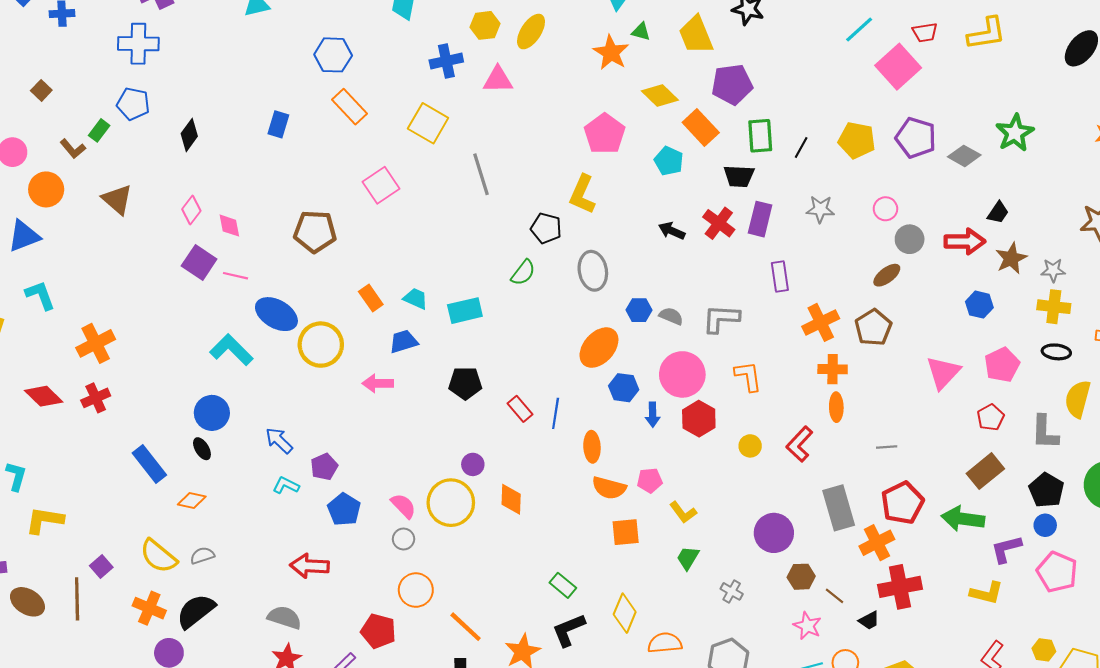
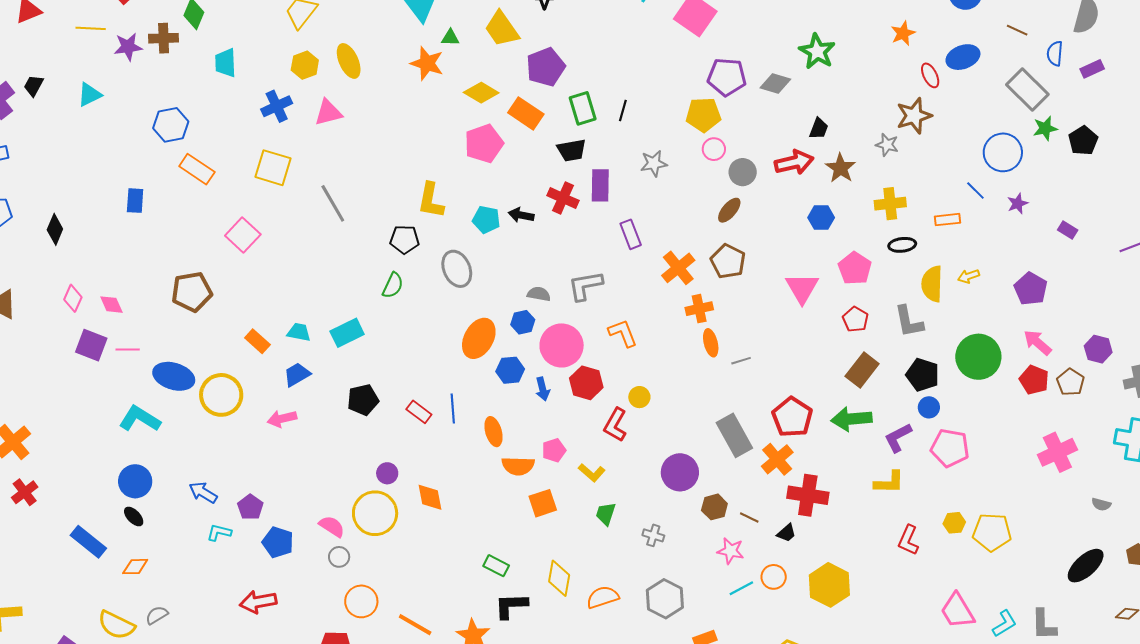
yellow ellipse: (531, 32) -> (349, 61), turned -44
pink pentagon: (605, 134) -> (484, 144), moved, turned 30
yellow pentagon: (857, 140) -> (703, 115), moved
cyan pentagon: (669, 161) -> (486, 220), moved
gray star: (1053, 270) -> (887, 145), moved, turned 30
blue hexagon: (639, 310) -> (523, 322), moved
red L-shape: (800, 444) -> (615, 425), moved
gray line: (887, 447) -> (741, 361), moved
red cross: (900, 587) -> (808, 495), turned 33
black L-shape: (569, 630) -> (511, 606), turned 33

